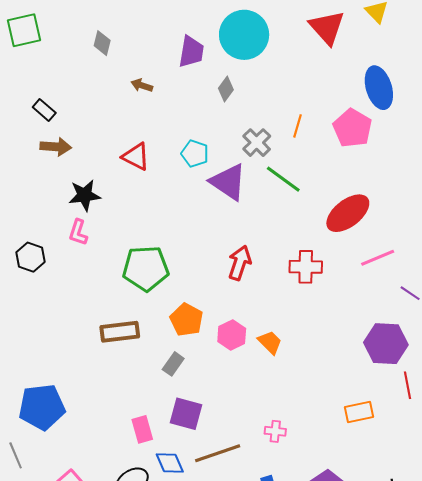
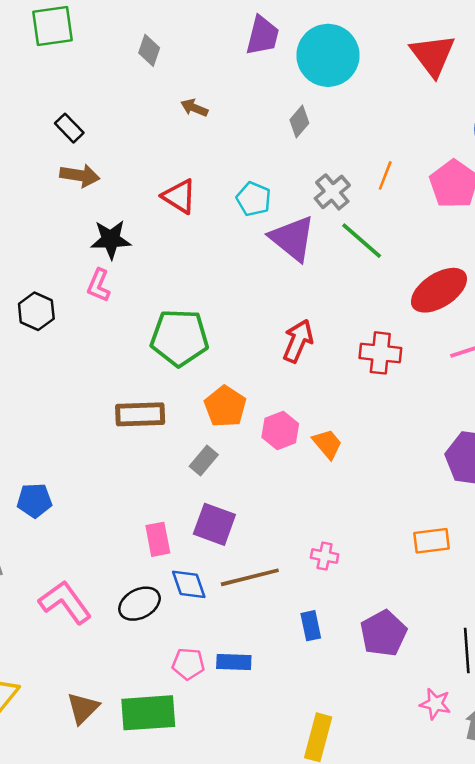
purple trapezoid: (191, 52) -> (262, 36), moved
blue pentagon: (42, 407) -> (34, 500), size x0.6

